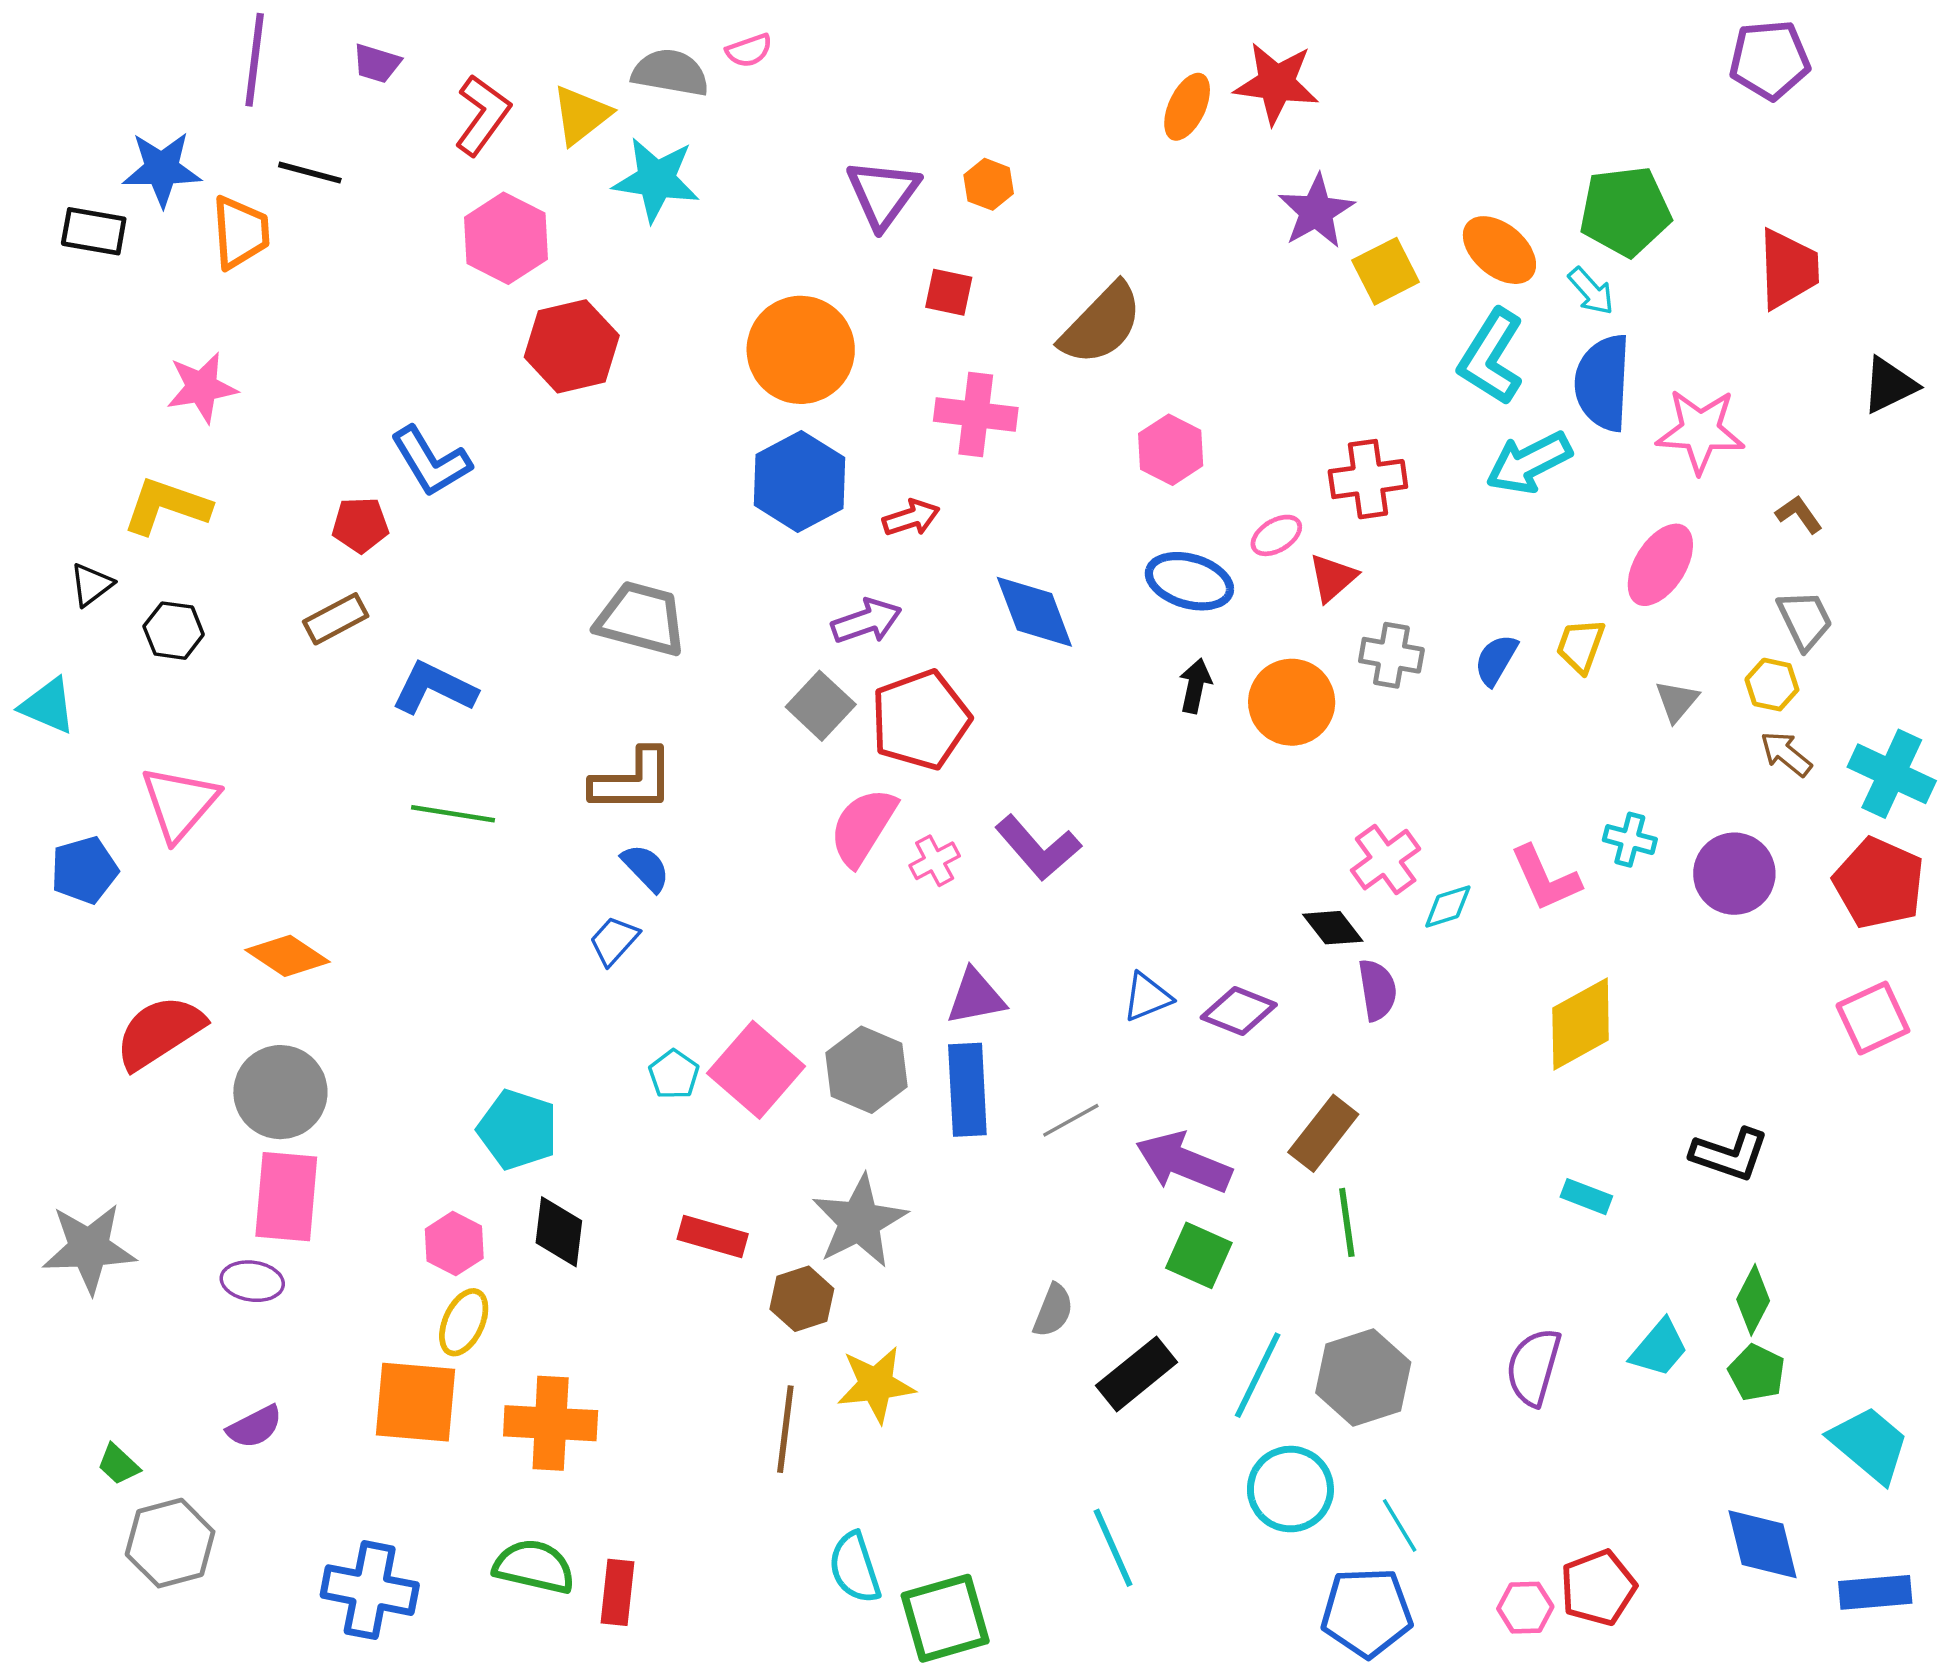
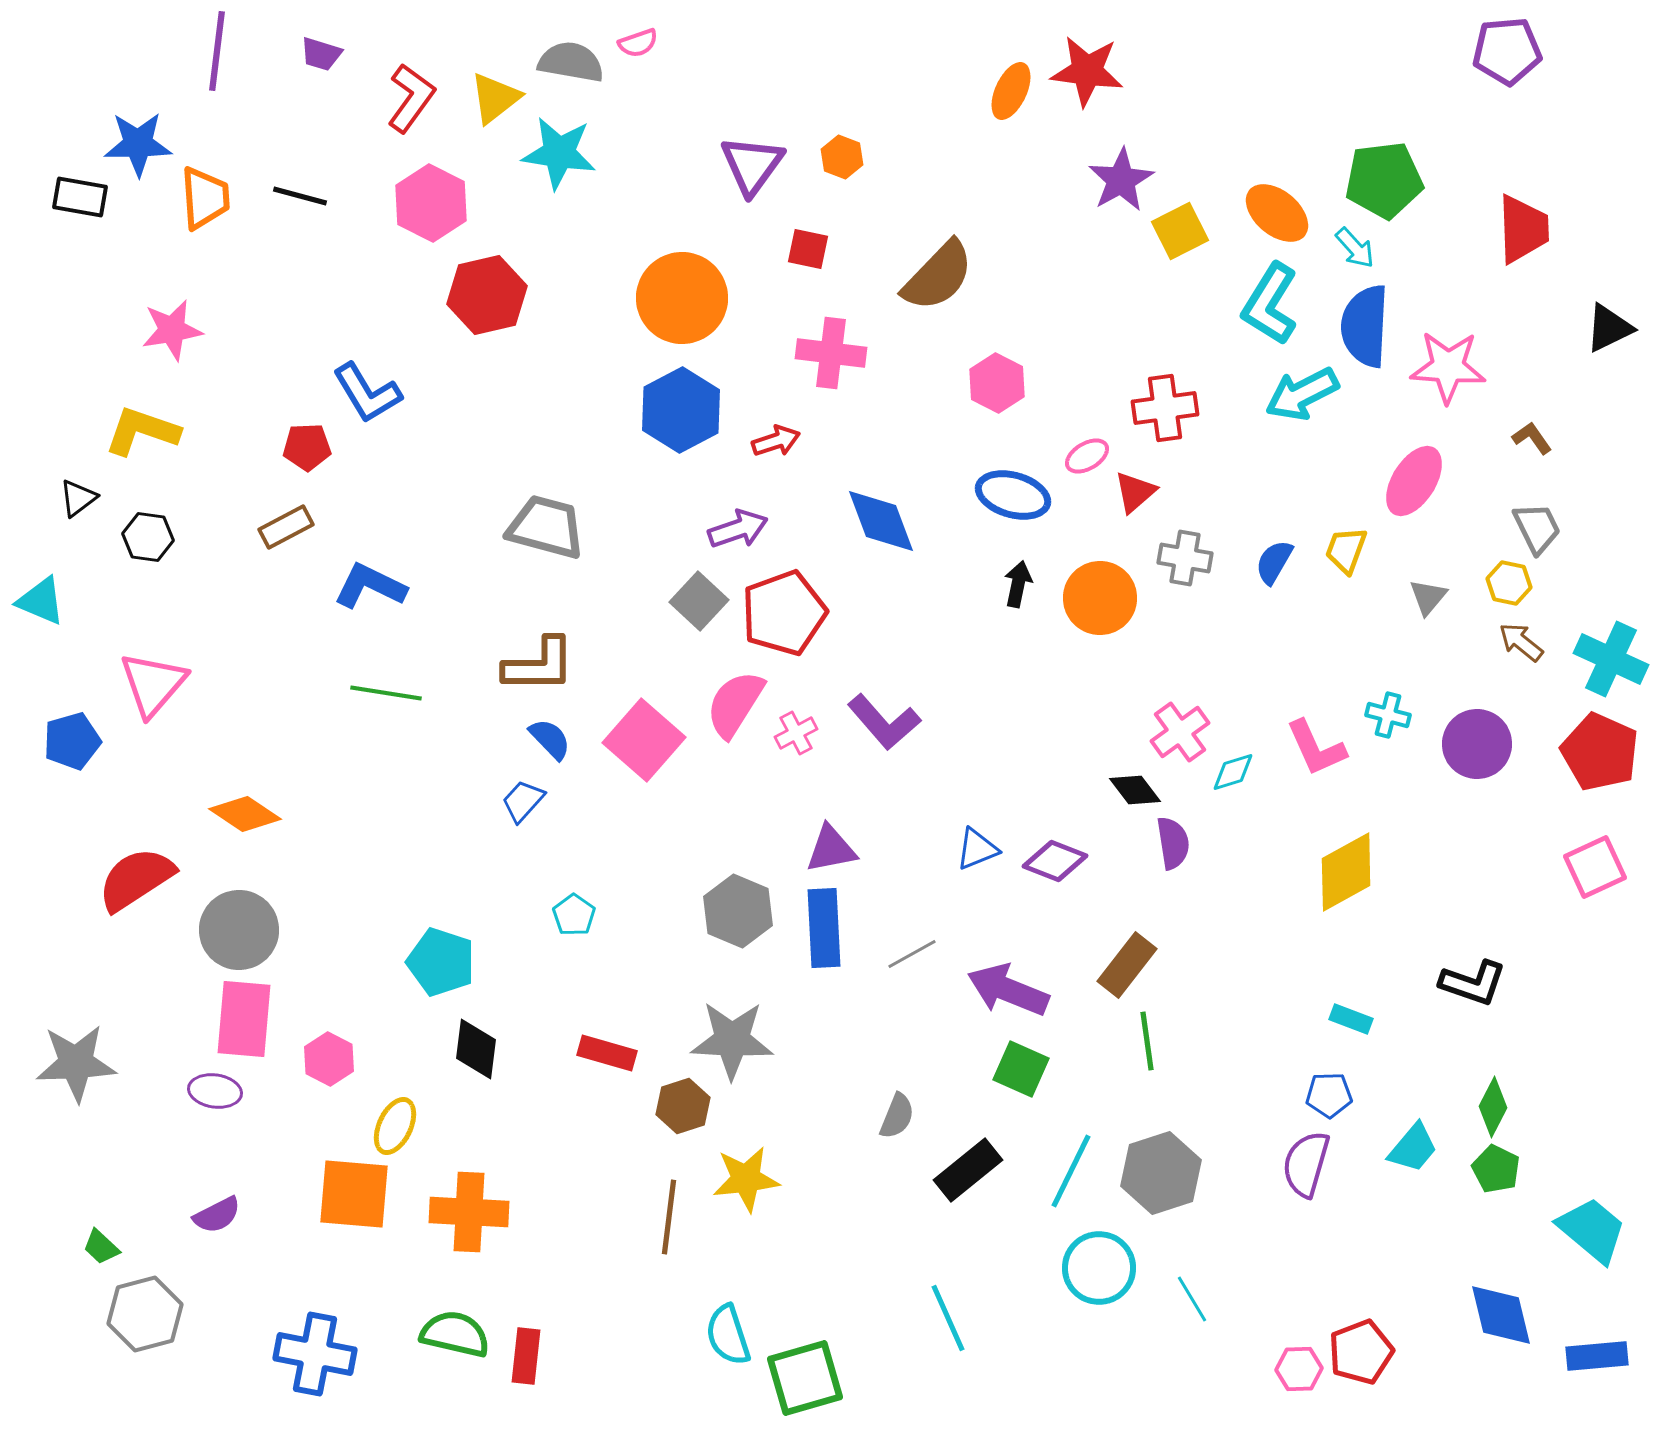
black line: (310, 173) -> (300, 196), moved
pink square: (756, 1070) -> (644, 740), moved
gray star: (859, 1221) -> (732, 1040), turned 30
pink hexagon: (454, 1244) -> (329, 1059), moved
blue pentagon: (1367, 1612) -> (1329, 1095), moved, size x0.6

